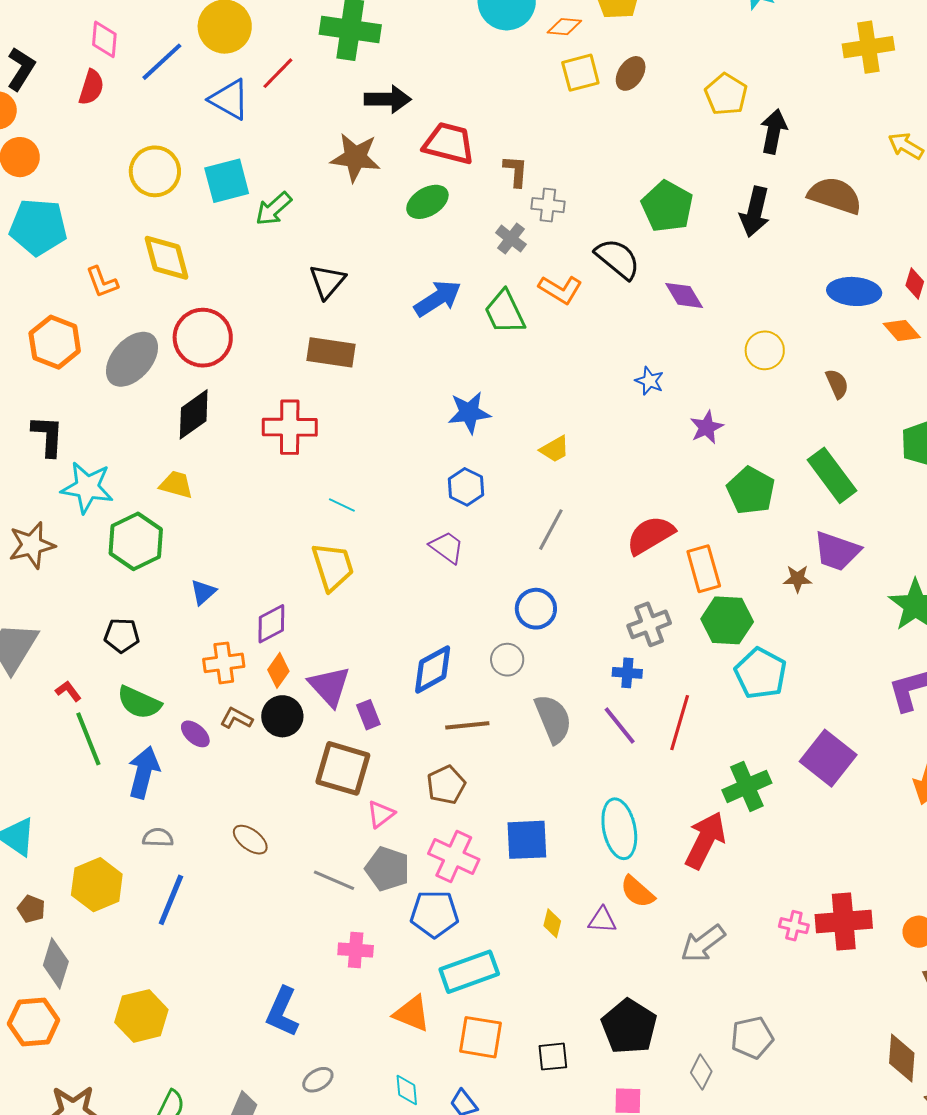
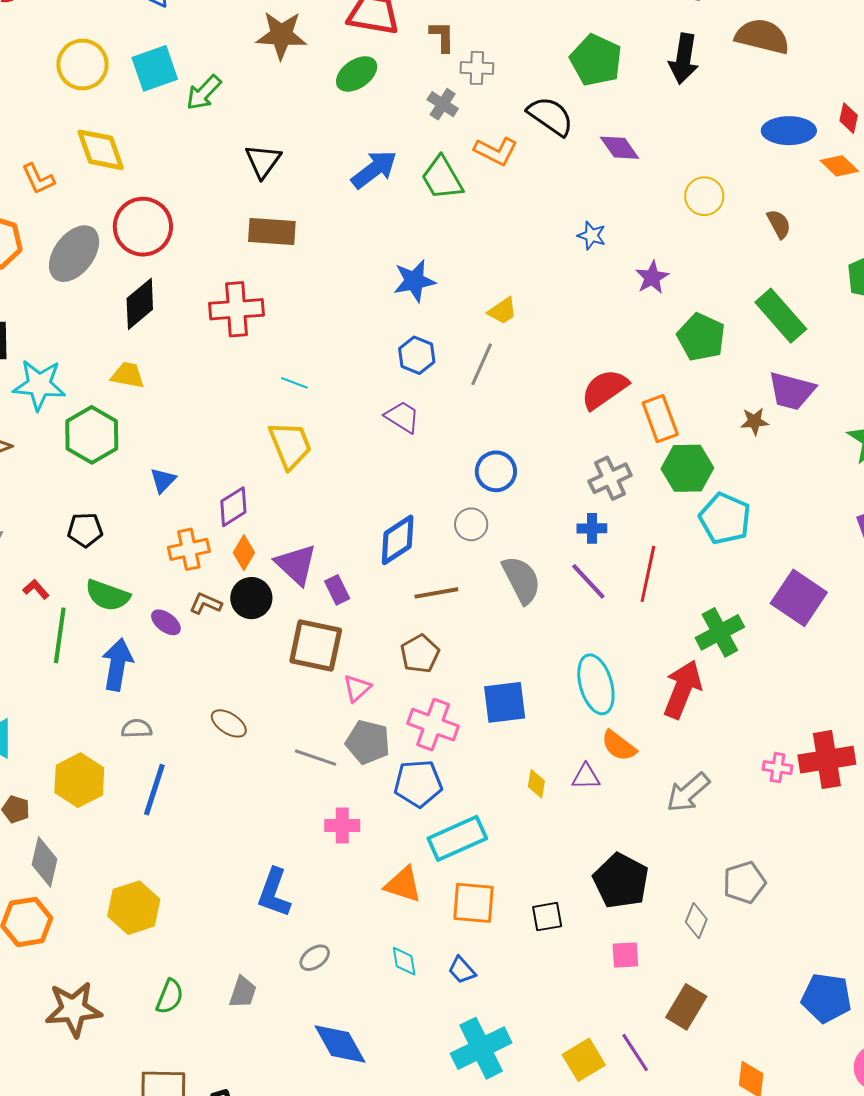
gray line: (551, 530) -> (482, 364), moved
green line: (88, 739) -> (60, 635), turned 34

